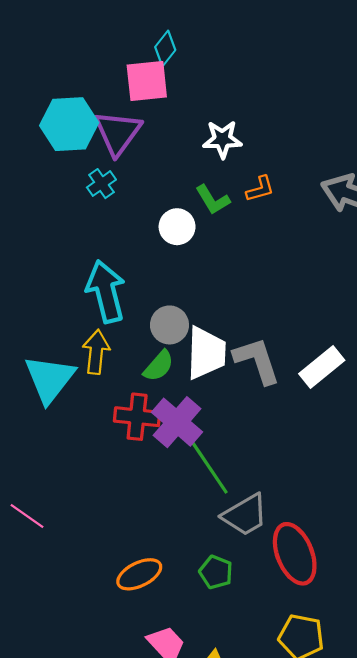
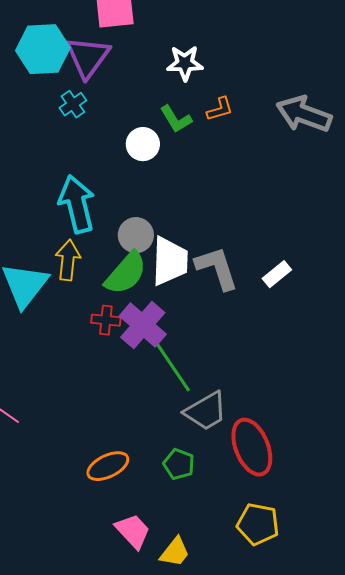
green semicircle: (159, 366) -> (126, 273), size x1.5
white rectangle: (322, 367) -> (277, 274), size x0.7
red cross: (137, 417) -> (106, 320), size x0.7

